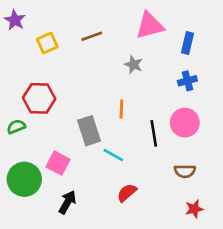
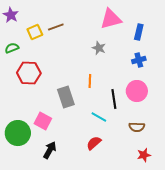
brown line: (92, 36) -> (56, 27), moved
green semicircle: (16, 127) -> (12, 48), moved
cyan line: (113, 155) -> (99, 117), moved

